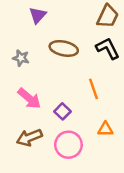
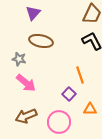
brown ellipse: (64, 48) -> (41, 41), moved
gray star: (21, 58) -> (19, 59), moved
purple square: (63, 111) -> (69, 94), moved

